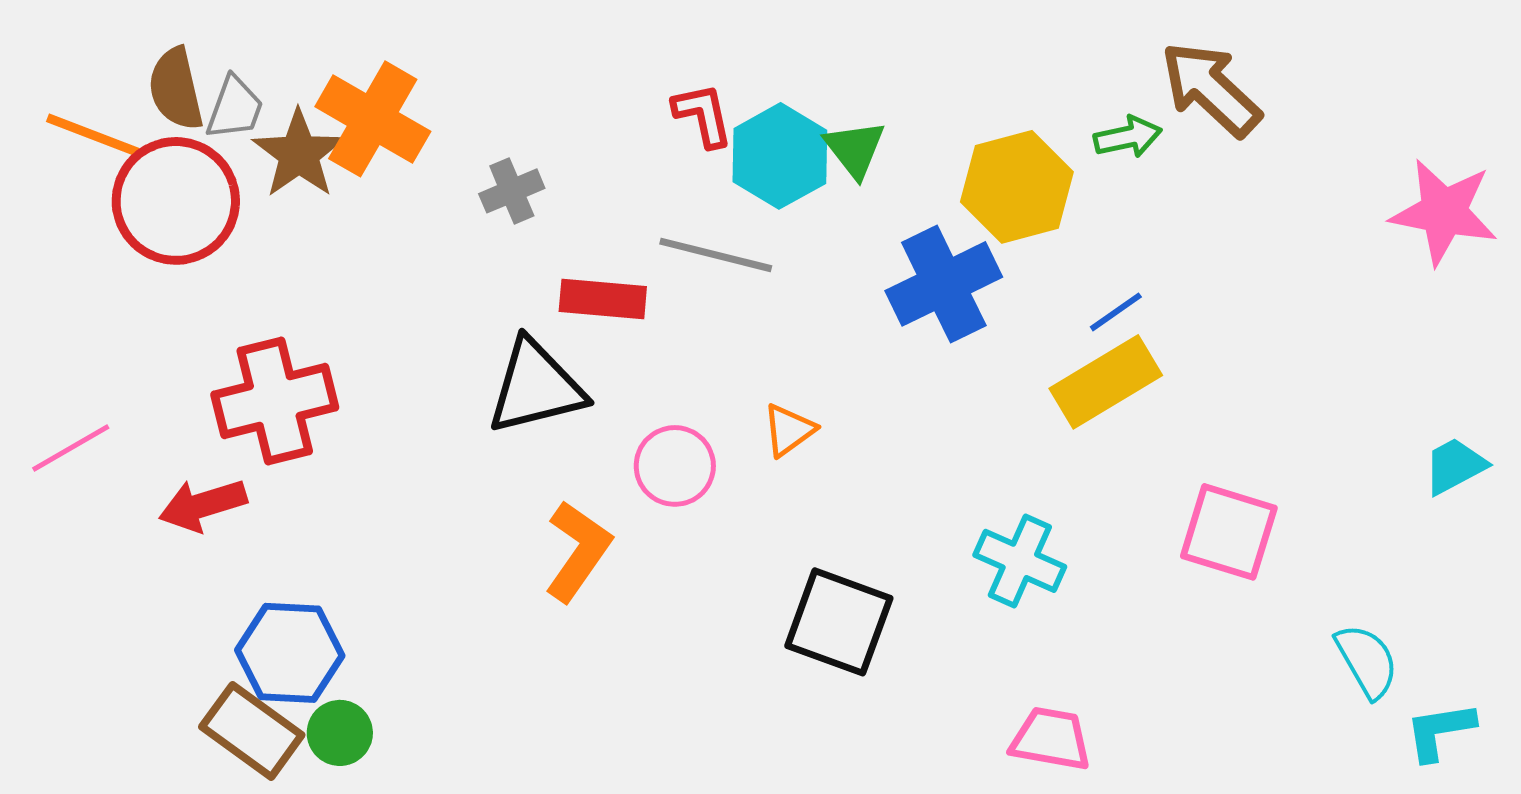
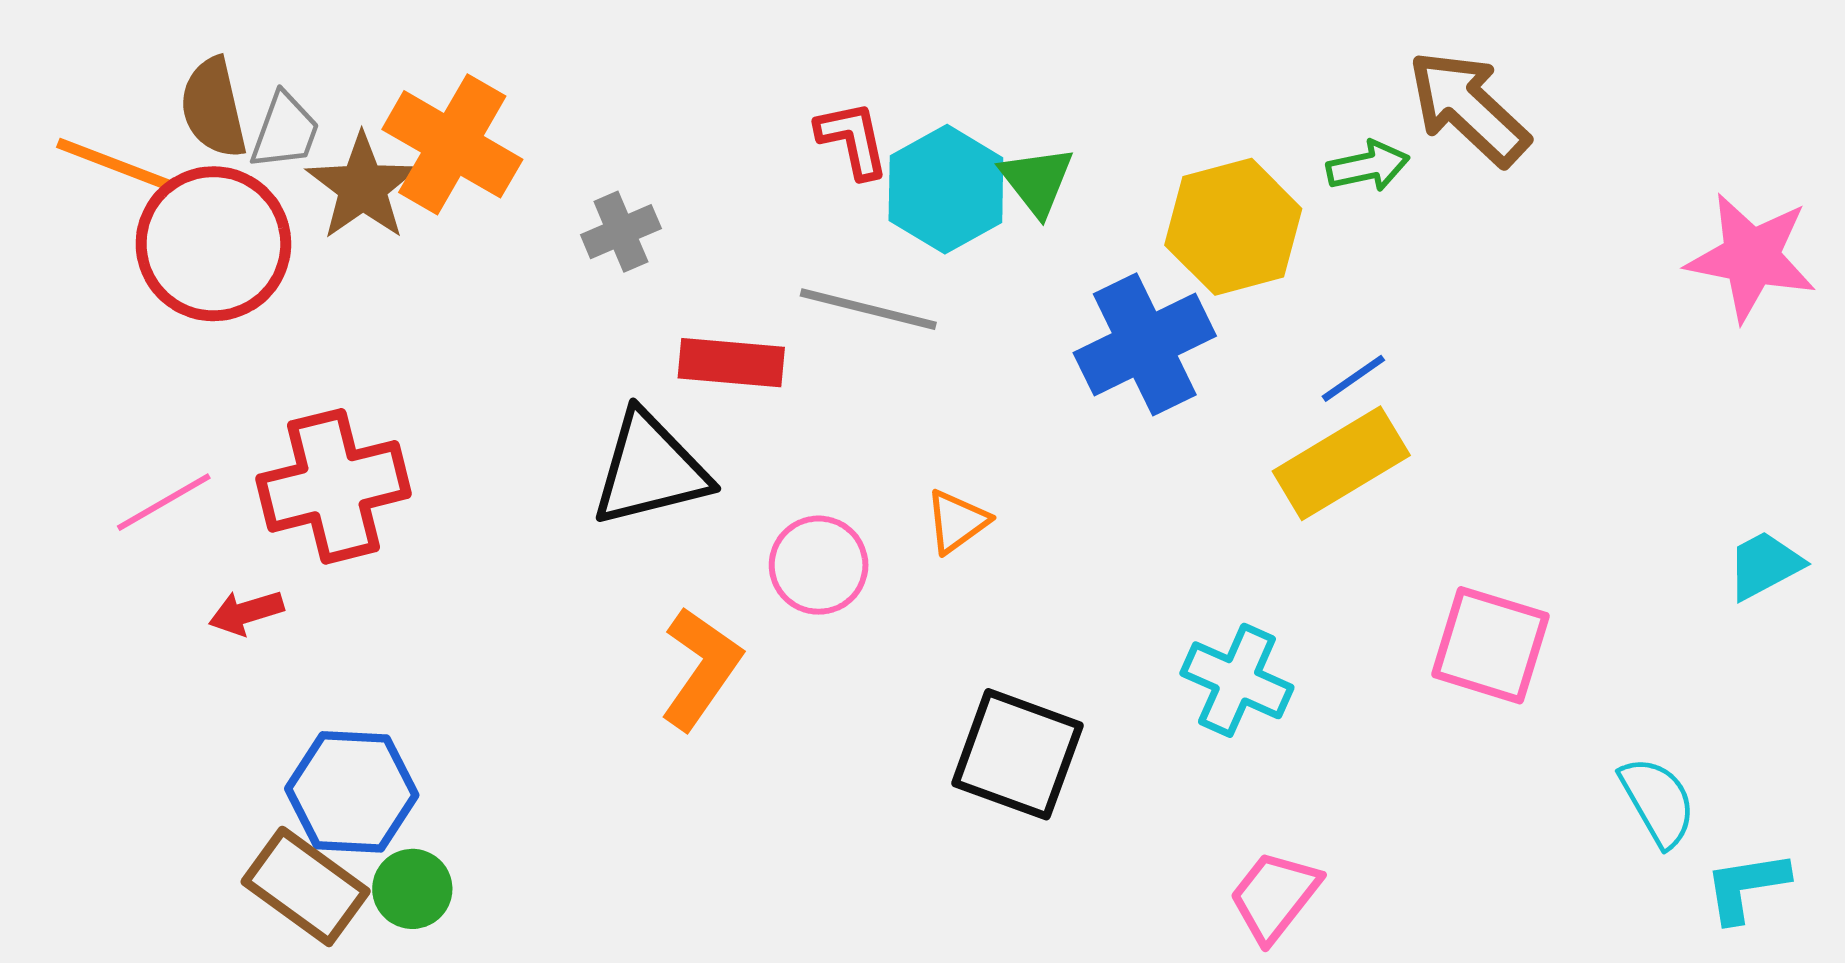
pink line: (71, 448) -> (164, 502), moved
red arrow: (203, 505) -> (246, 612), size x0.7
pink trapezoid: (1051, 739) -> (1275, 896), turned -62

